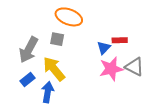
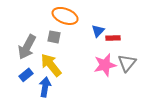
blue triangle: (104, 48) -> (98, 31), moved
gray triangle: (134, 67) -> (127, 63), turned 42

